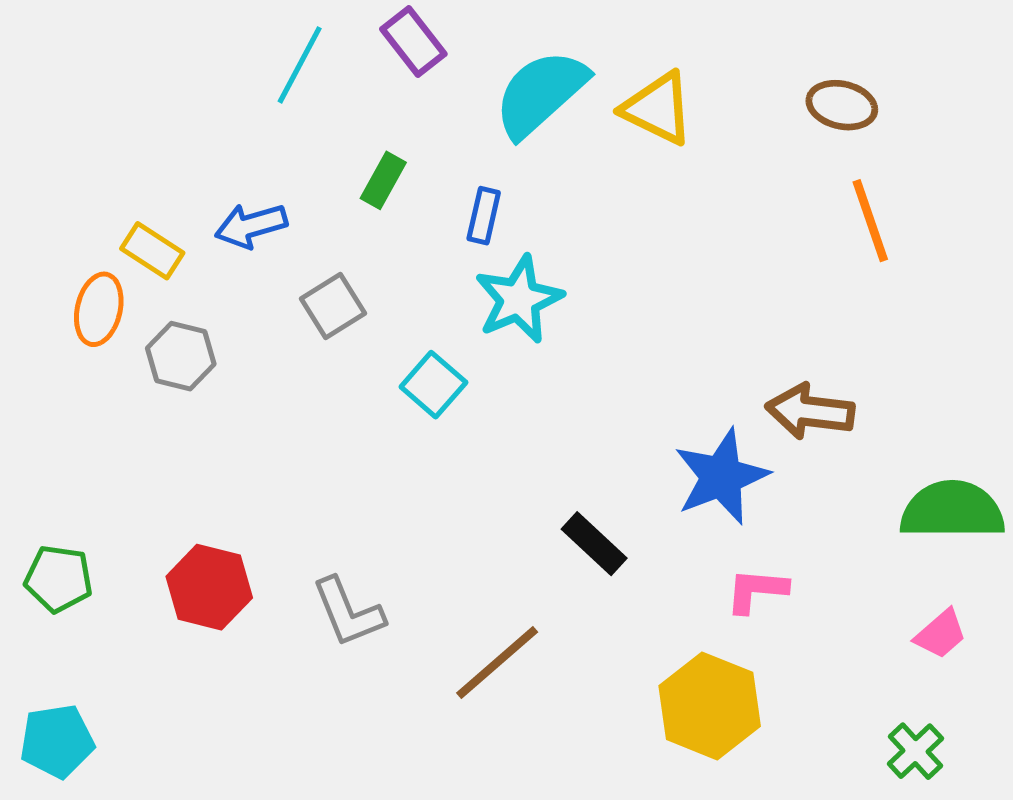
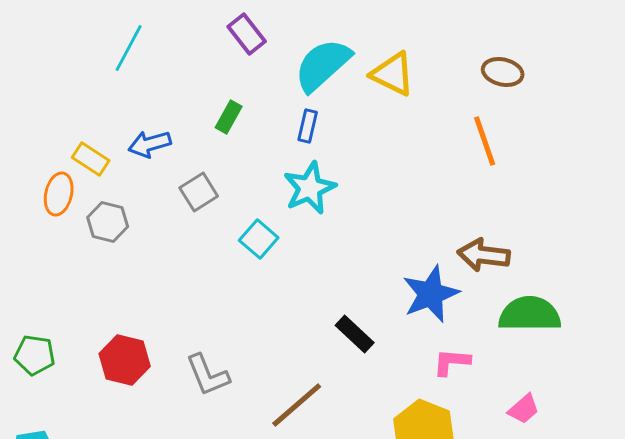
cyan line: (300, 65) -> (129, 48), moved
blue rectangle: (484, 216) -> (308, 126), moved
orange line: (870, 221) -> (485, 141), moved
green semicircle: (952, 510) -> (530, 314), moved
pink trapezoid: (941, 634) -> (524, 409), moved

